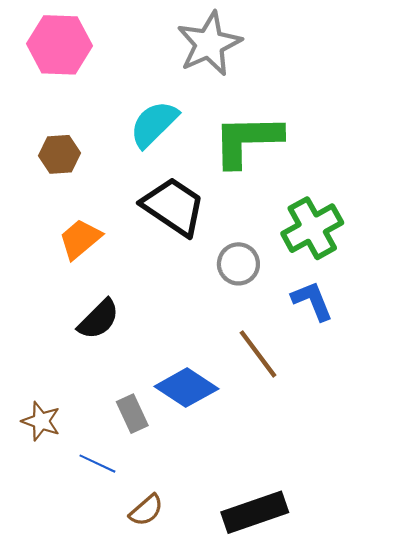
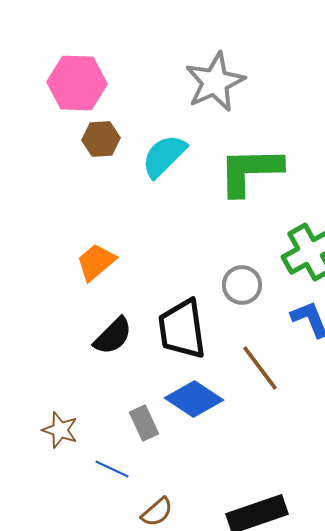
brown hexagon: (59, 154) -> (101, 139), moved
black trapezoid: (173, 206) -> (182, 329), moved, turned -132

